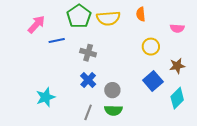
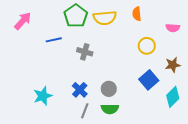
pink arrow: (36, 24) -> (23, 21), moved
blue cross: (88, 80) -> (80, 90), moved

